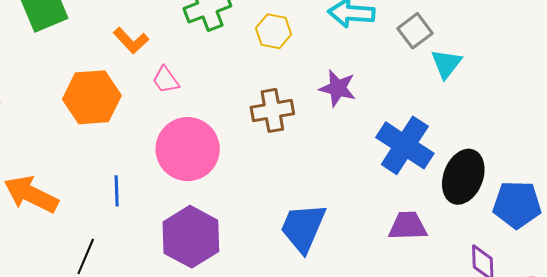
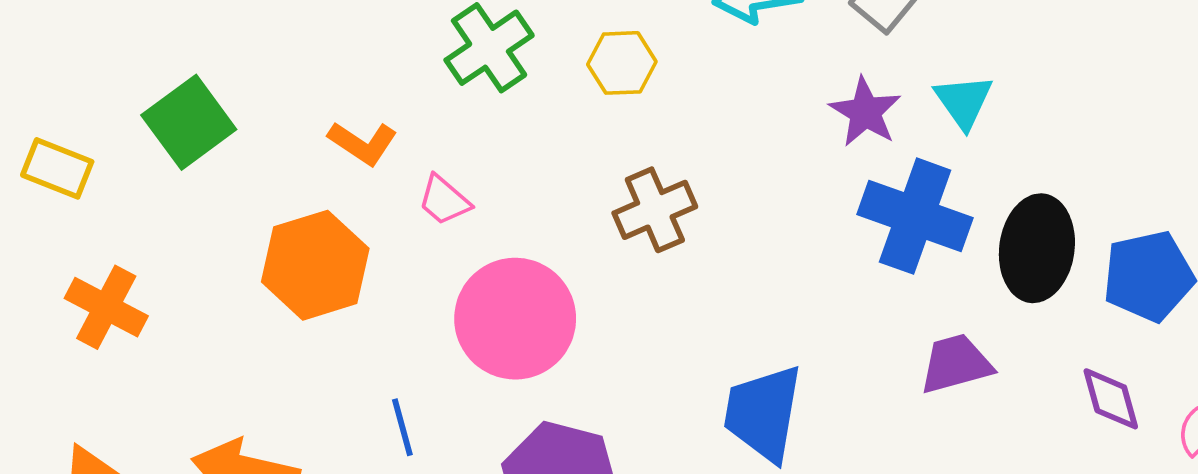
cyan triangle: (446, 64) -> (964, 101), moved
purple star: (338, 88) -> (865, 112), moved, turned 30

